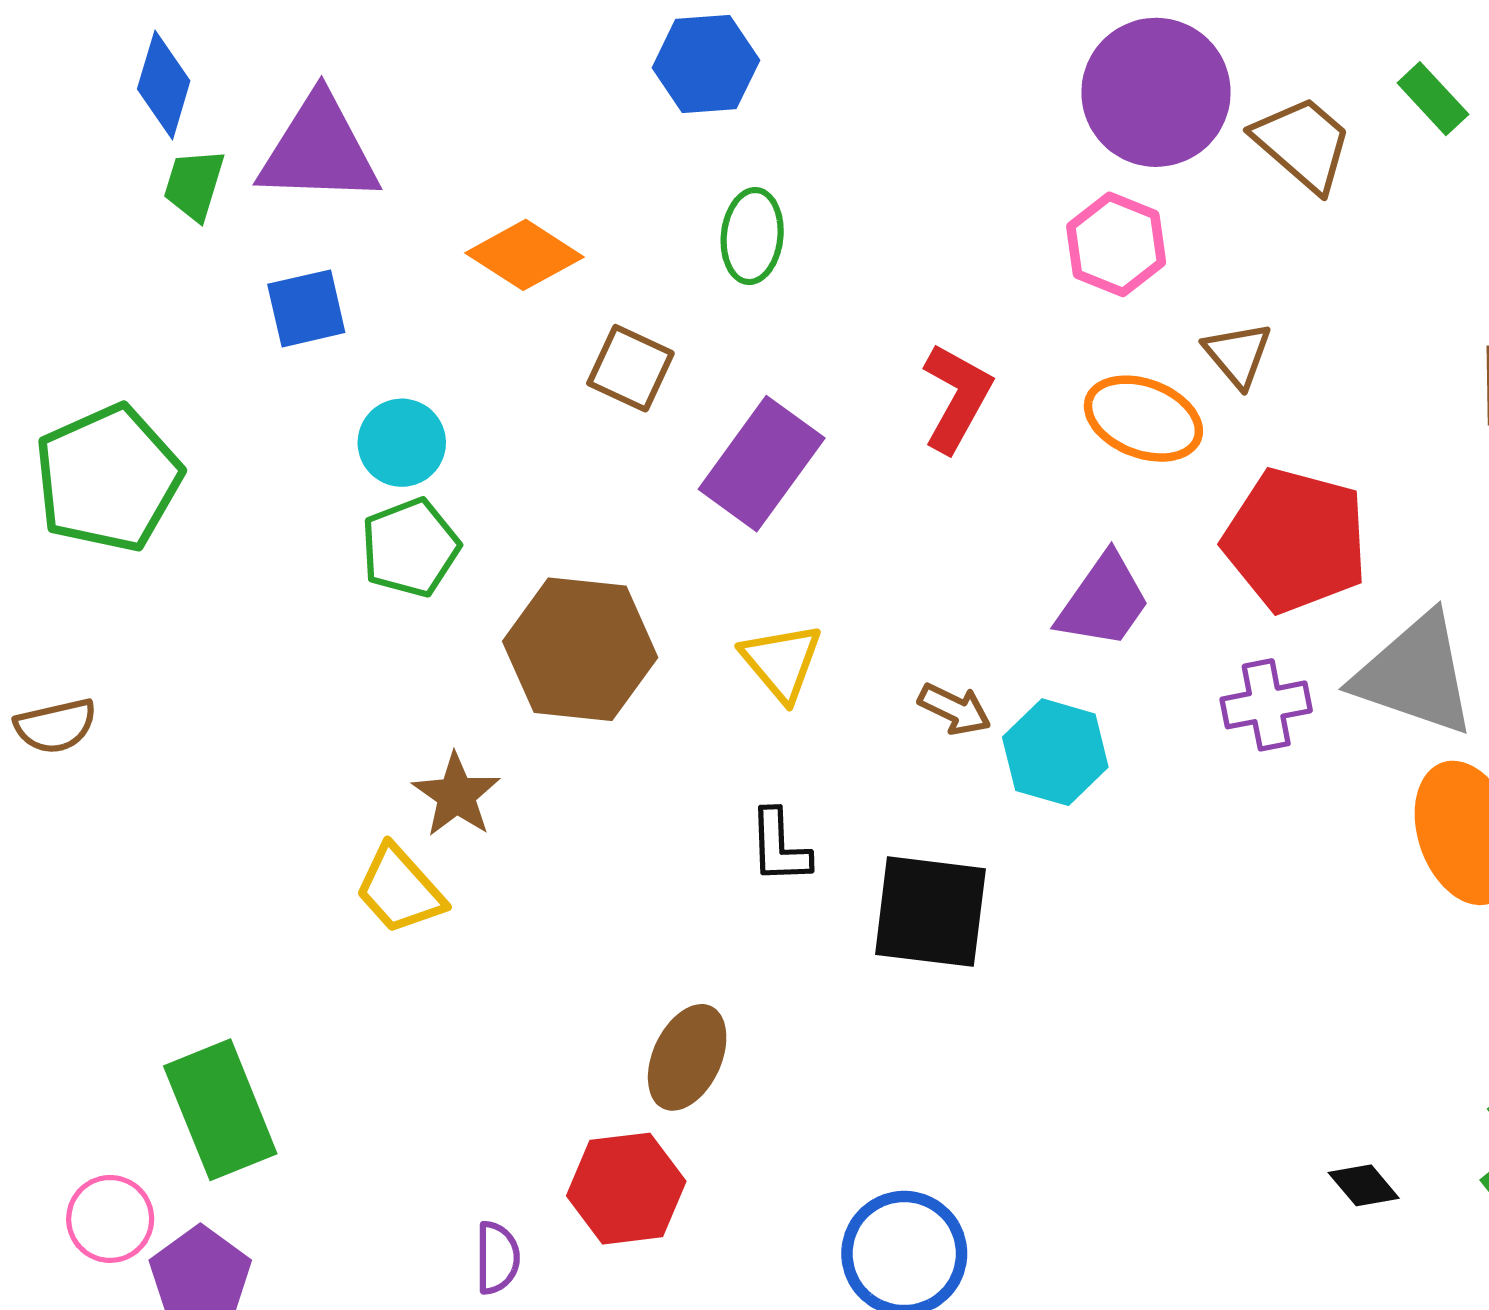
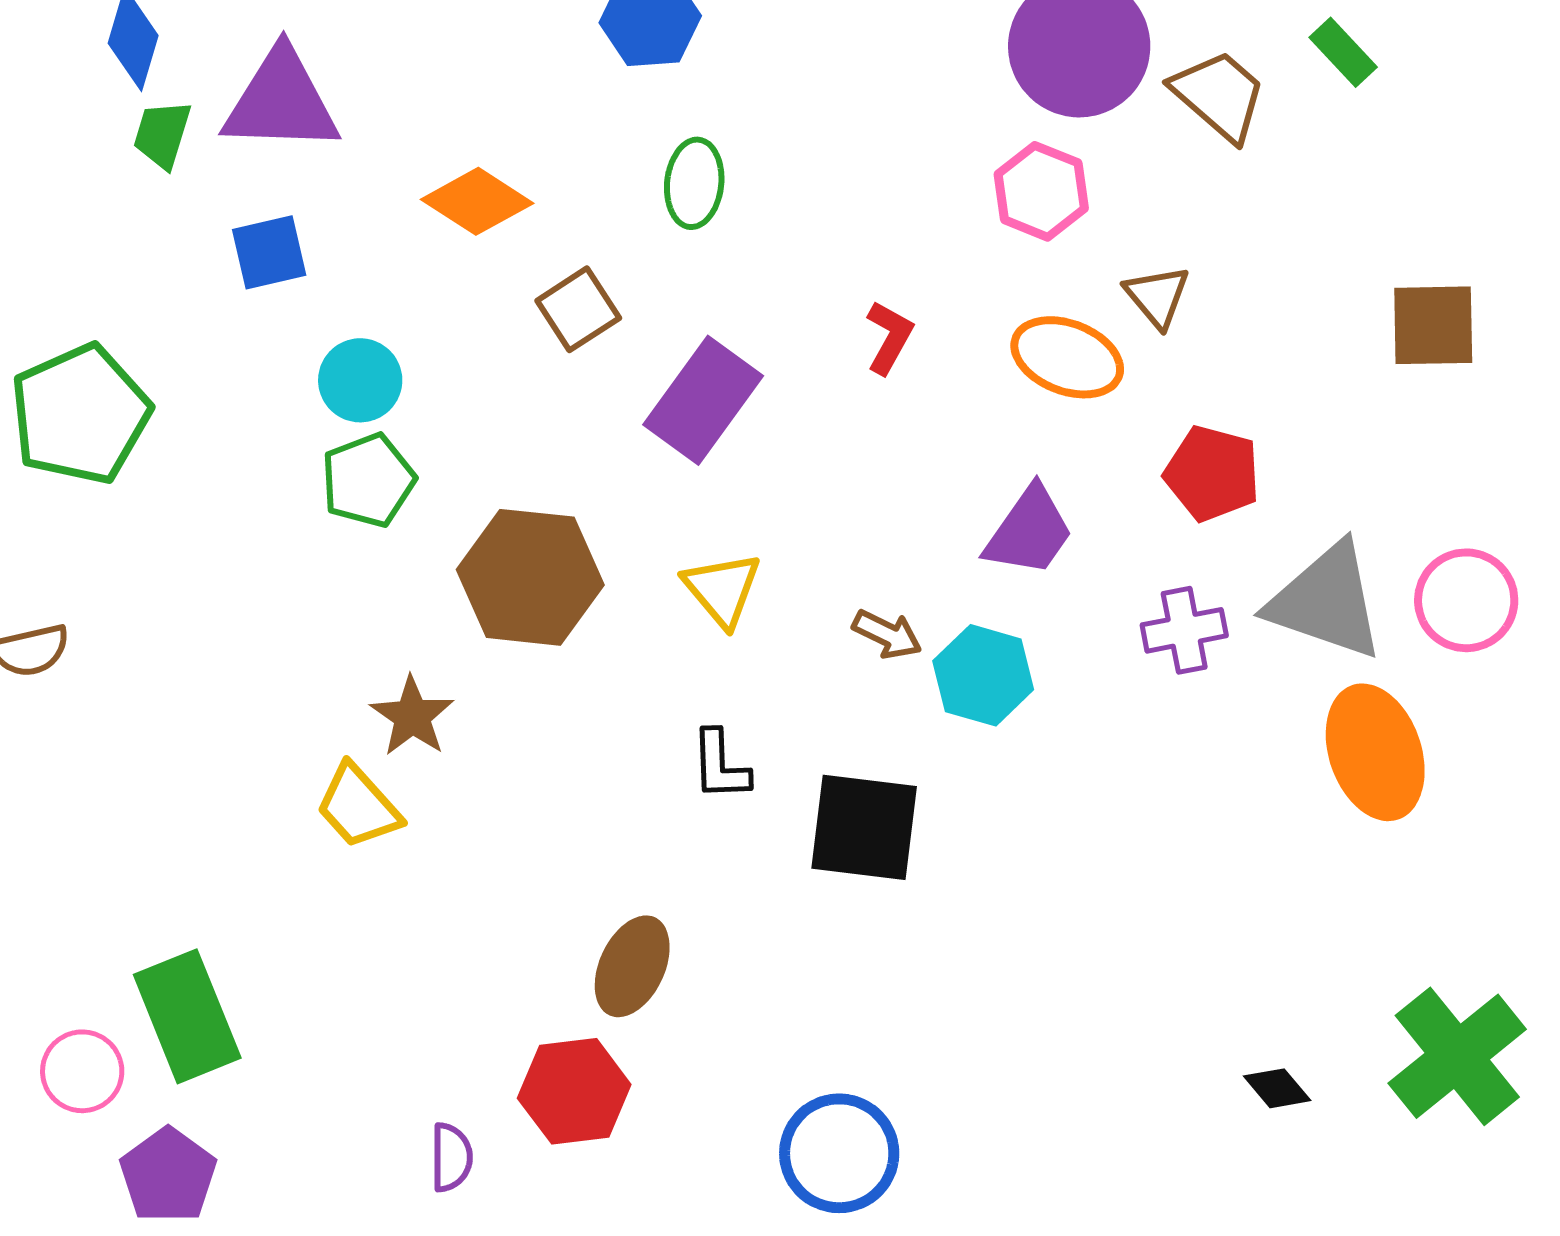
brown square: (630, 368) -> (578, 309), turned 32
red L-shape: (957, 398) -> (889, 337), size x0.7
red pentagon: (1296, 540) -> (1212, 473), size x0.7
pink circle: (110, 1219) -> (82, 1071), moved

